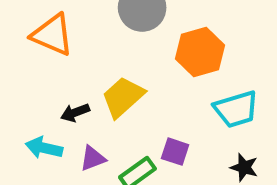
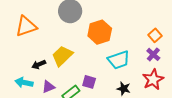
orange triangle: (52, 35) -> (26, 26), turned -40

